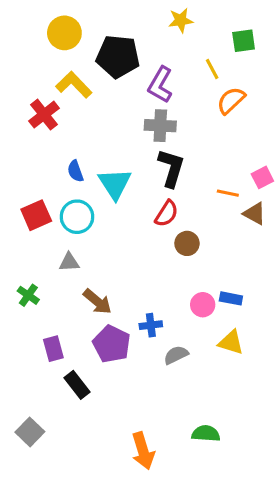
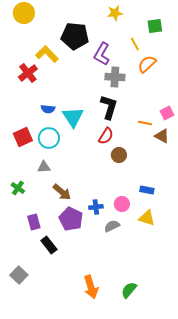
yellow circle: (64, 33) -> (24, 13), moved
gray cross: (160, 126) -> (115, 77), moved
blue semicircle: (75, 171) -> (48, 109), turned -64
pink circle: (203, 305) -> (122, 204), moved
green semicircle: (206, 434) -> (129, 290), moved, turned -54

